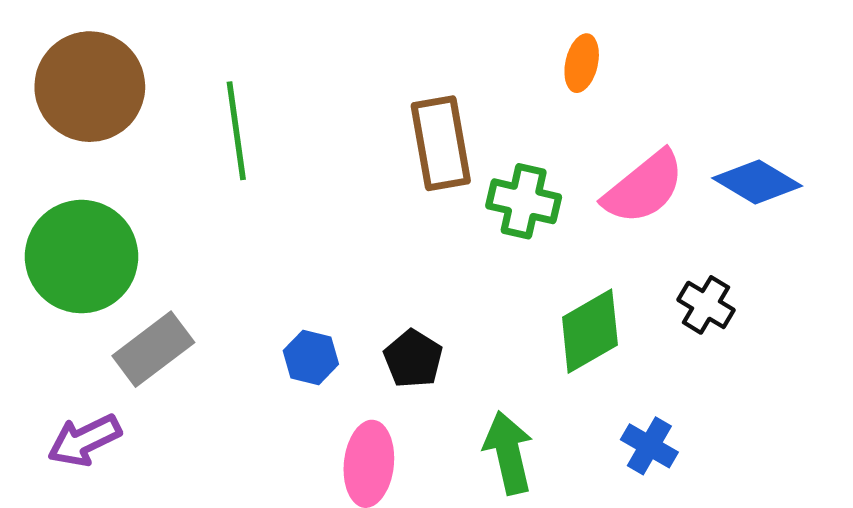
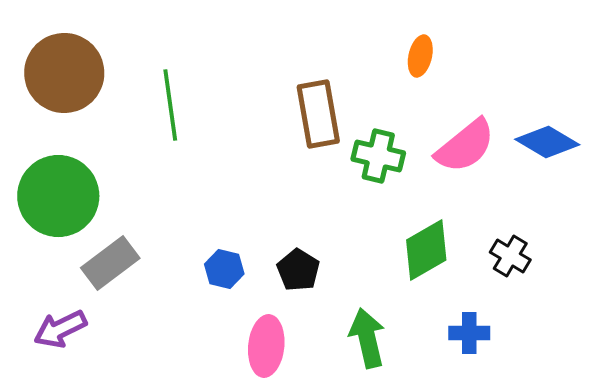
black cross: (706, 305) -> (510, 256), moved
blue cross: (649, 446) -> (469, 333), turned -30

